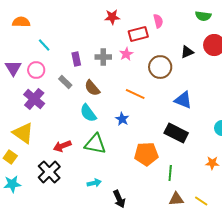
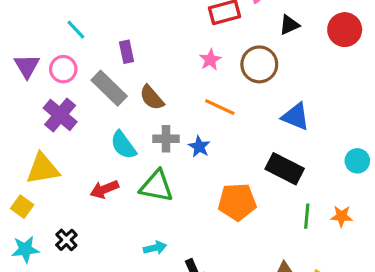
black triangle: (187, 52) -> (289, 25), moved
pink star: (126, 54) -> (210, 60), moved
gray cross: (103, 57) -> (166, 139), moved
gray rectangle: (65, 82) -> (109, 88), size x1.6
cyan semicircle: (88, 113) -> (123, 145), moved
yellow triangle: (23, 133) -> (43, 169), turned -45
black cross: (49, 172) -> (66, 240), moved, size x0.6
green line: (170, 173) -> (307, 216), moved

